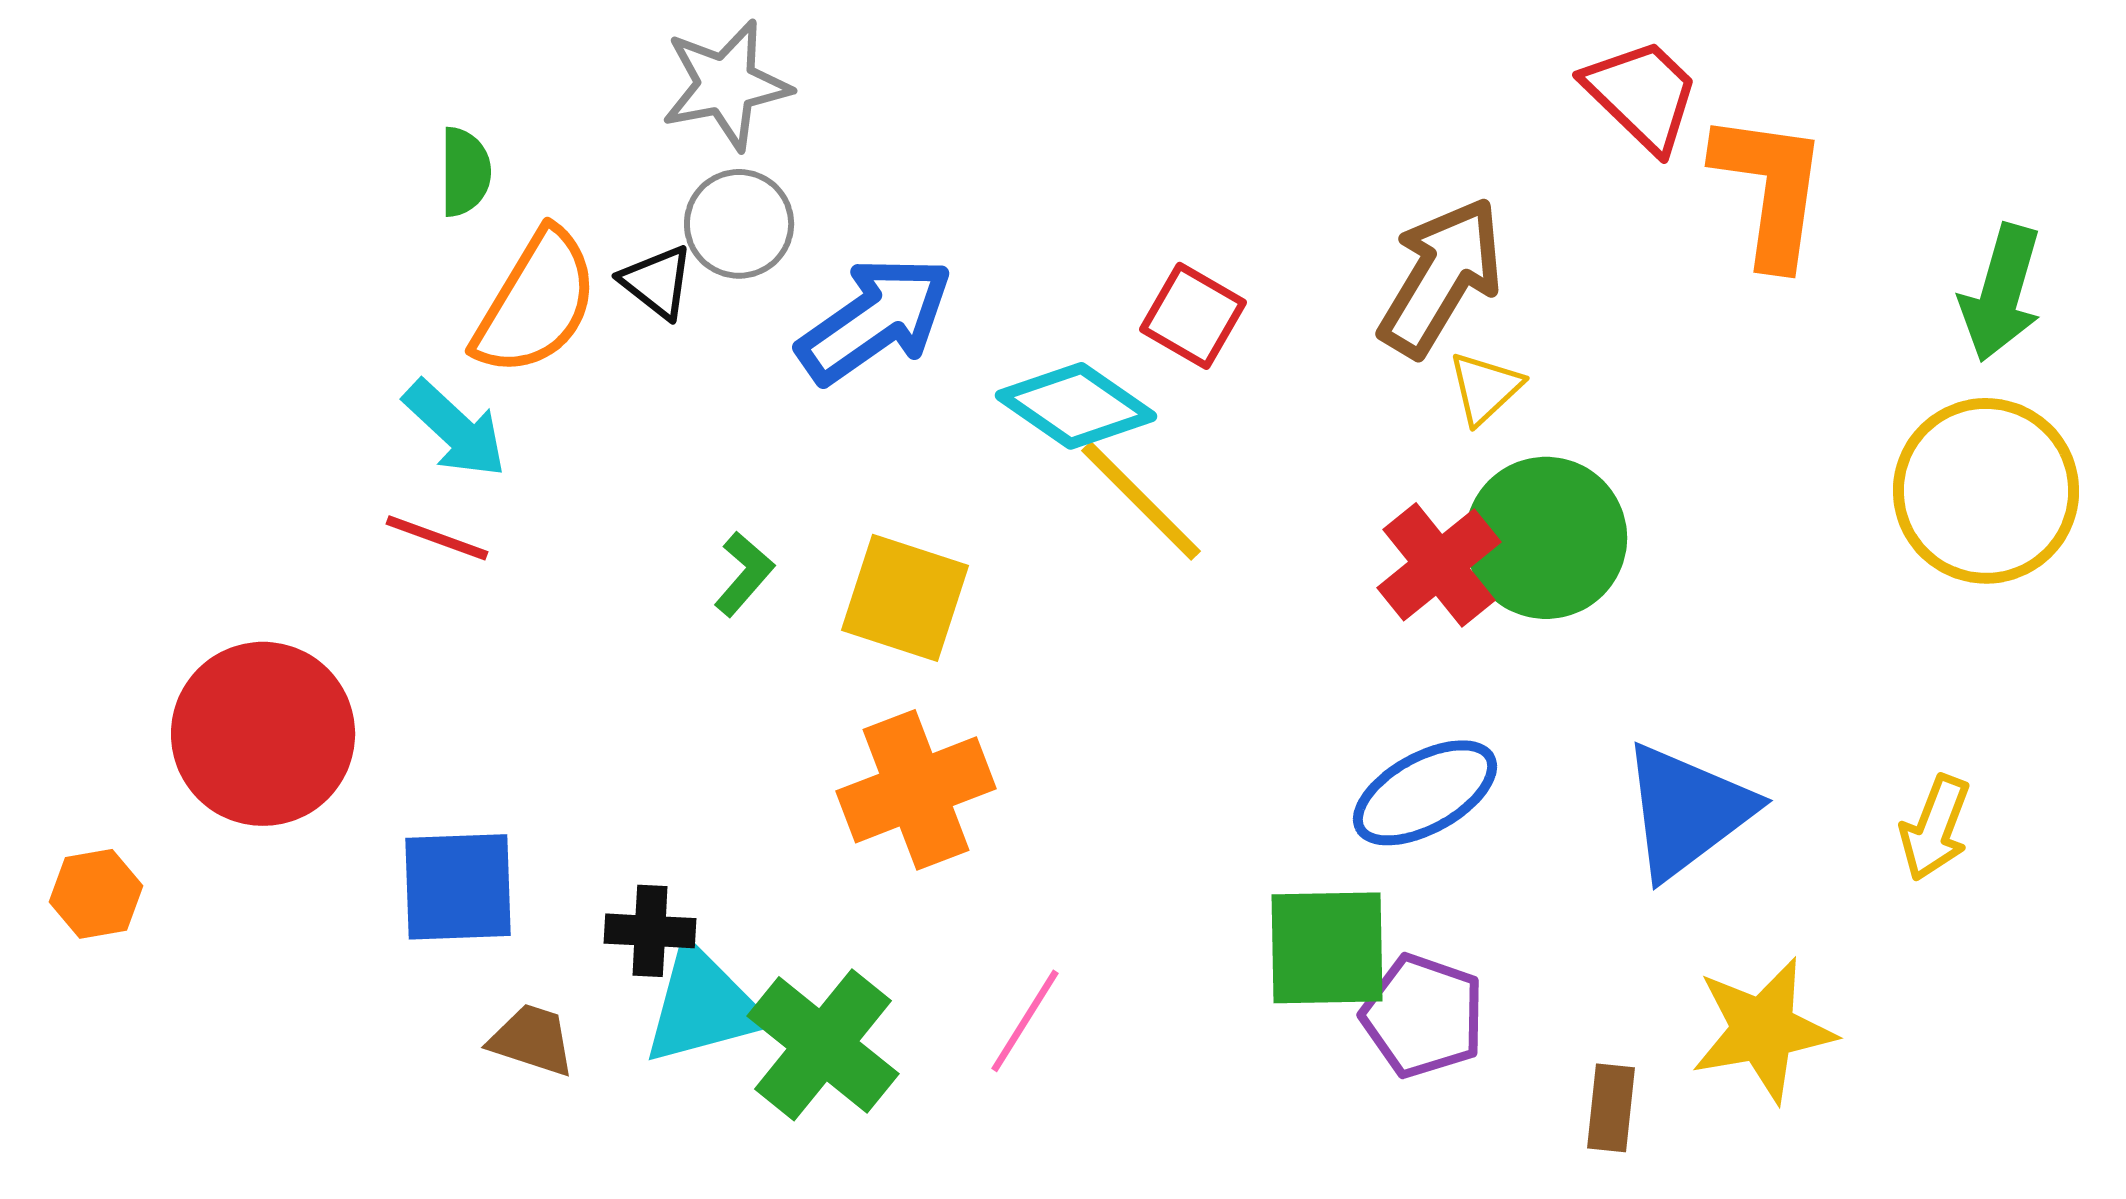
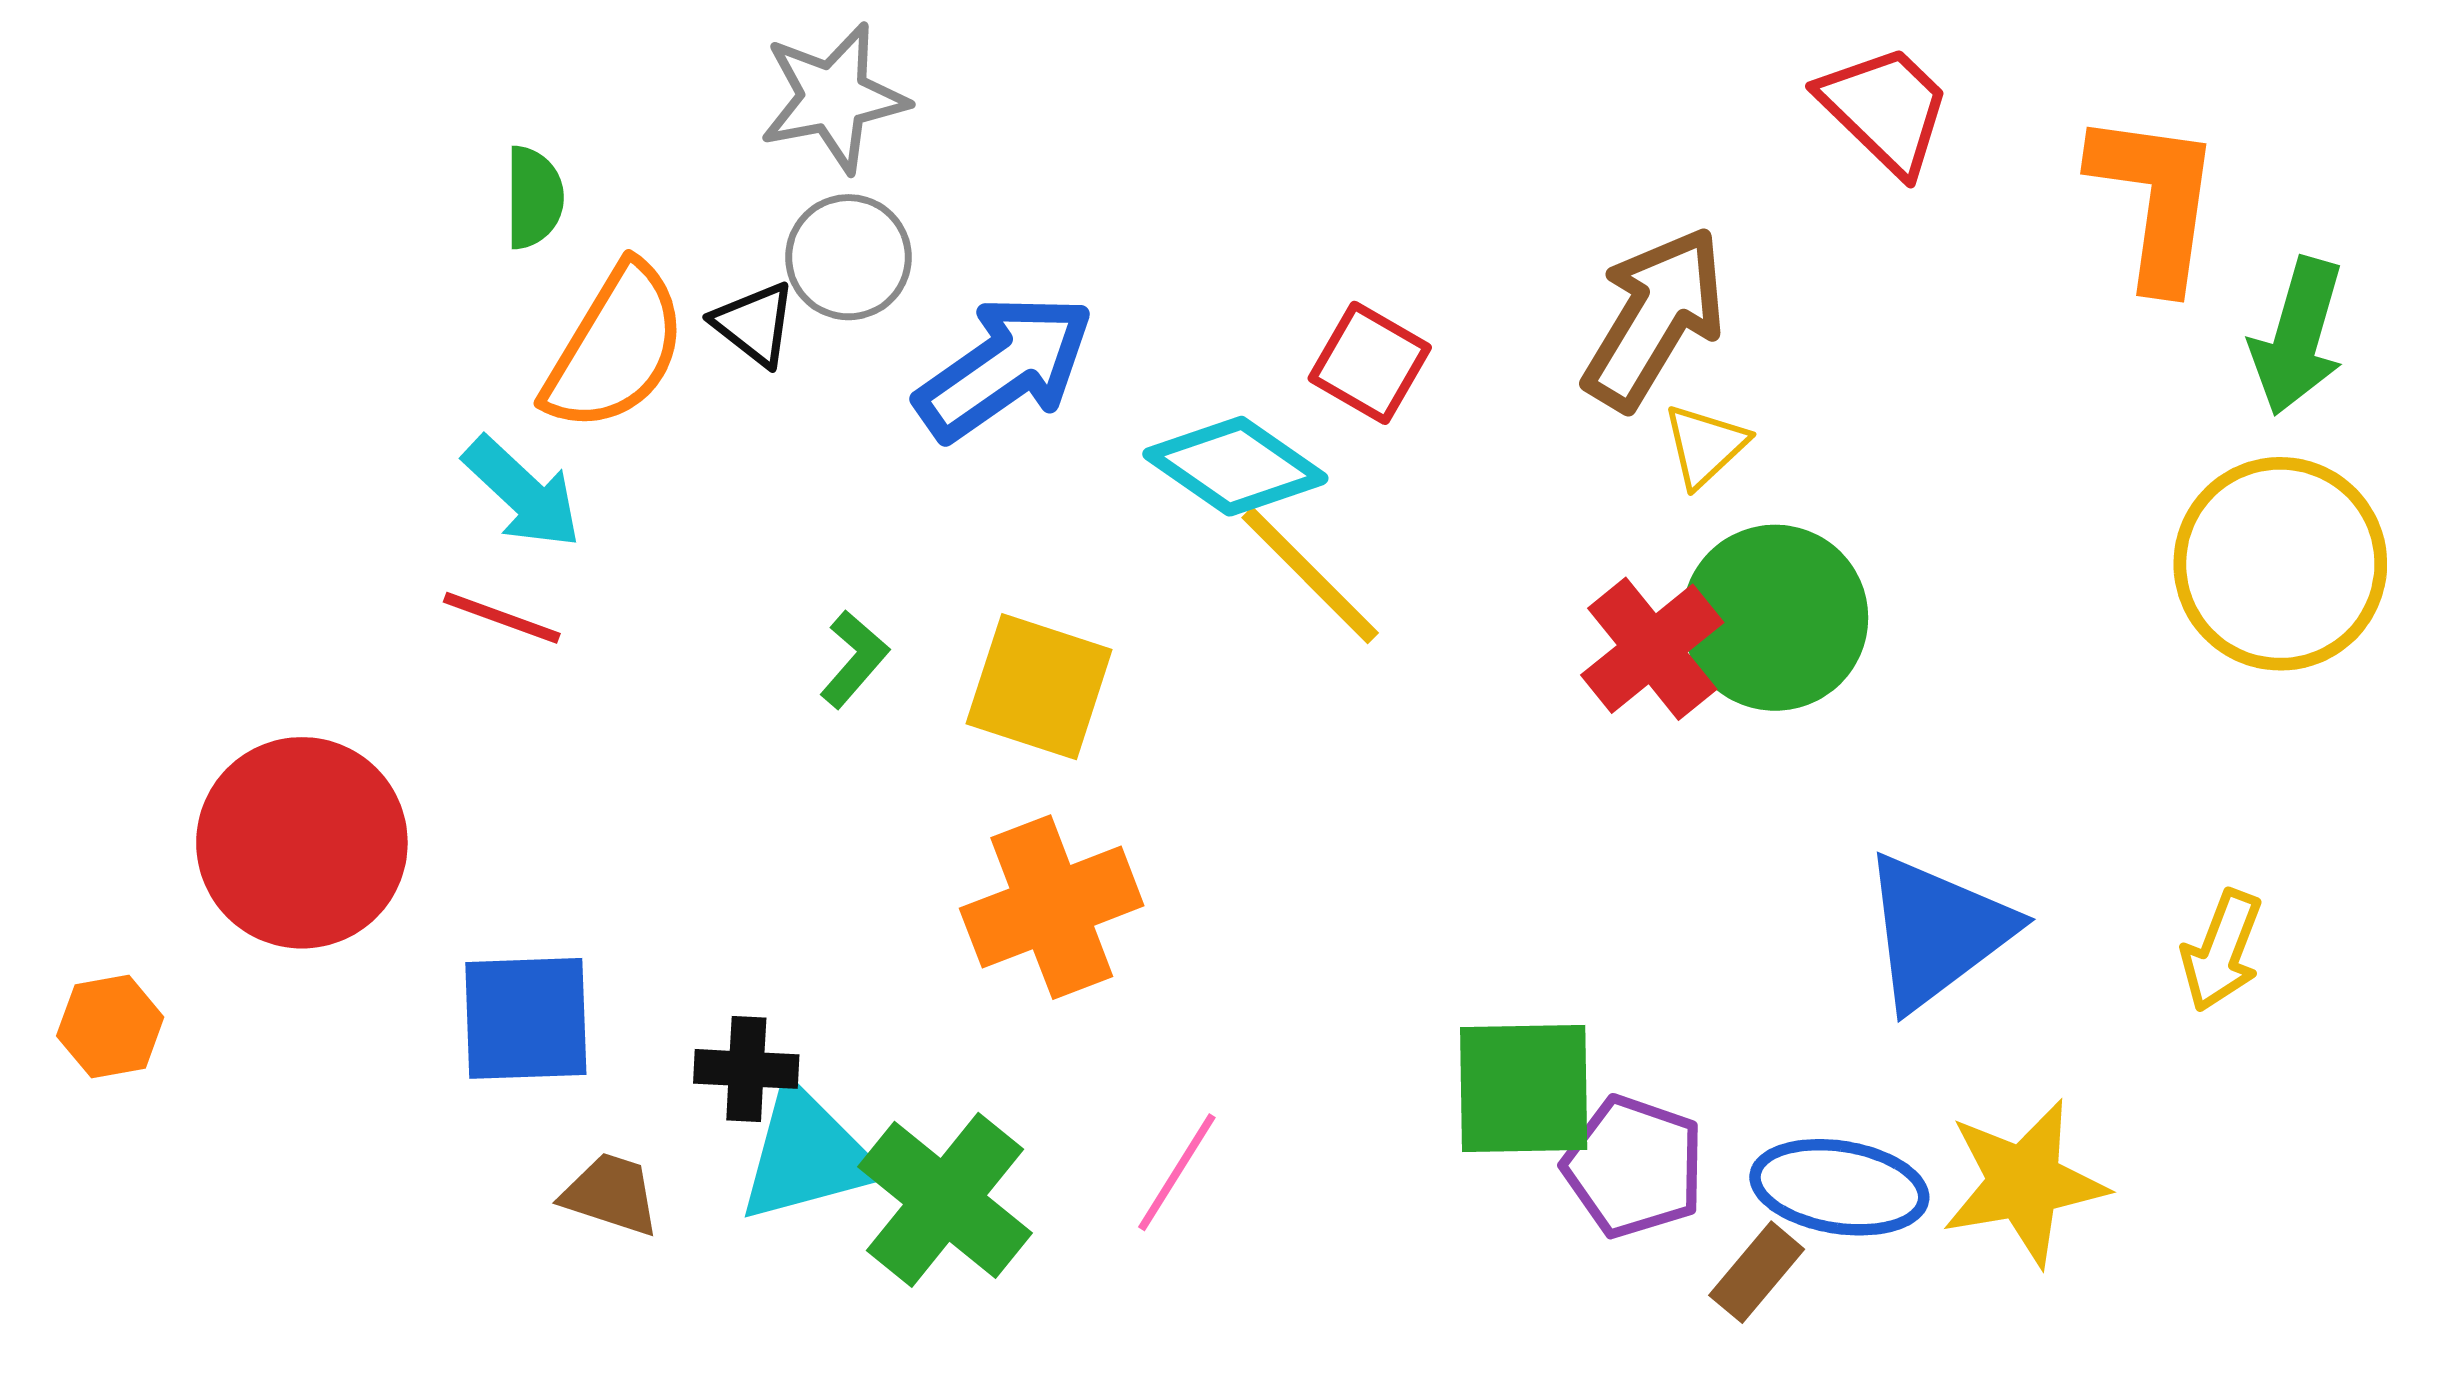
orange L-shape: (1770, 189) -> (2155, 200), moved
blue ellipse: (1425, 793) -> (1839, 1187), moved, turned 38
brown rectangle: (1611, 1108) -> (1757, 1272), moved, turned 34

